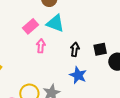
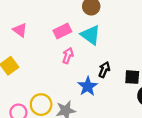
blue star: (78, 75) -> (88, 86), moved

